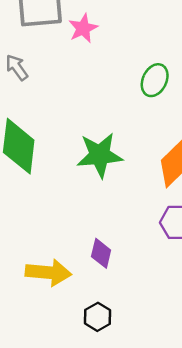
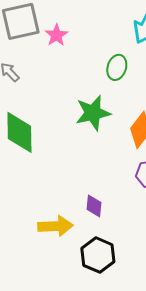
green star: (100, 155) -> (93, 113), moved
black hexagon: (98, 317) -> (98, 255), size x1.6

